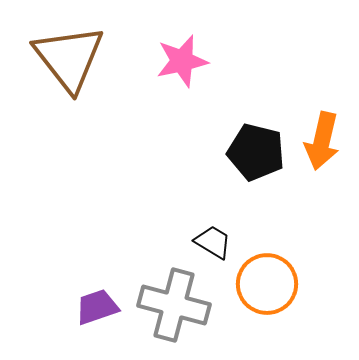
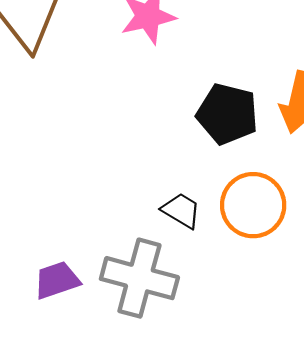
orange circle: (267, 284) -> (253, 205), moved

